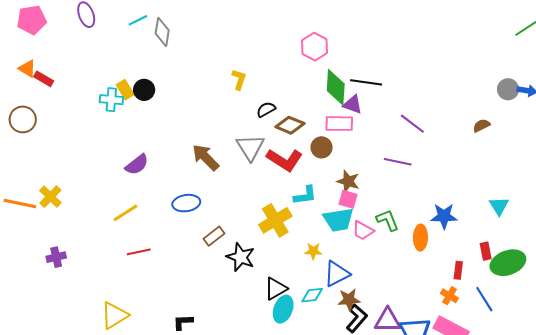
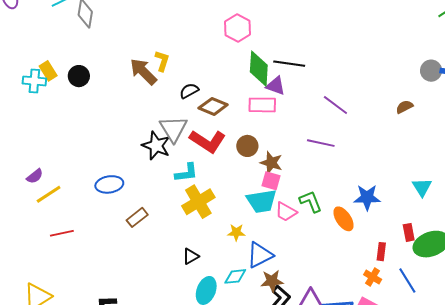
black circle: (144, 90) -> (79, 76), moved
brown circle: (322, 147) -> (247, 146), moved
brown arrow: (206, 157) -> (143, 72), moved
purple semicircle: (137, 165) -> (35, 176), moved, size x0.7
cyan L-shape: (305, 195) -> (186, 173), moved
orange ellipse: (420, 238) -> (344, 219), turned -35
black star: (241, 257) -> (156, 146), moved
black triangle: (276, 289) -> (191, 256), moved, size x0.7

